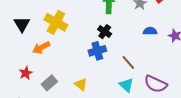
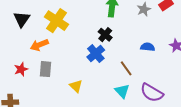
blue semicircle: (150, 31) -> (148, 47), moved
blue cross: (97, 51) -> (96, 53), turned -30
gray rectangle: (49, 83) -> (46, 69), moved, turned -49

